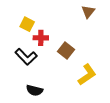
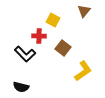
yellow square: (27, 24) -> (53, 20), moved
black semicircle: (35, 90) -> (21, 87), moved

